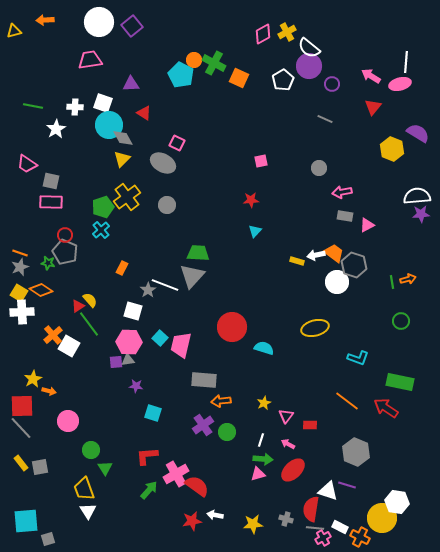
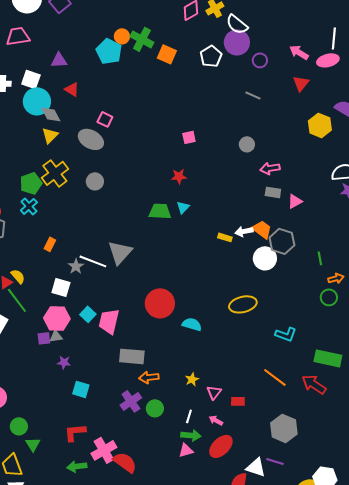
green trapezoid: (198, 253) -> (160, 211), moved
orange arrow: (408, 279) -> (336, 278), moved
green arrow: (149, 490) -> (77, 466), turned -138

